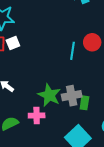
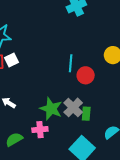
red circle: (92, 42) -> (86, 75), moved
gray cross: (72, 96) -> (73, 107), turned -30

